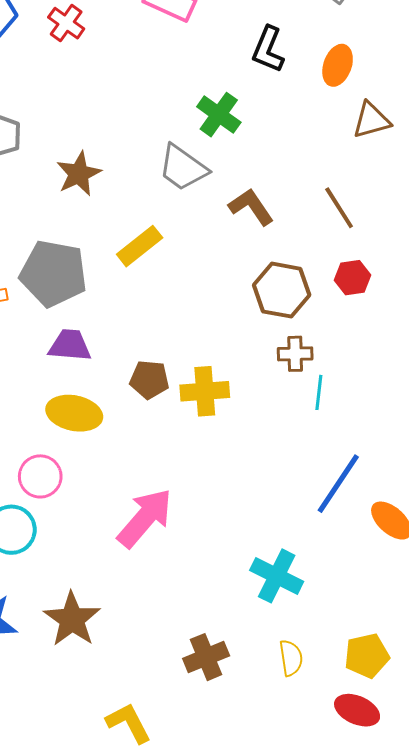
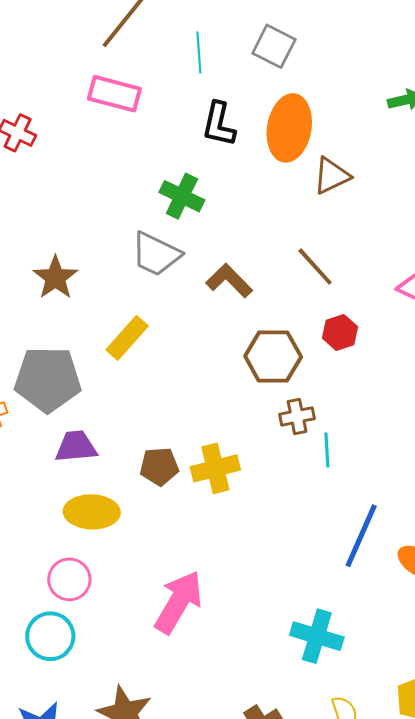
orange ellipse: (338, 65) -> (289, 128), size x1.6

